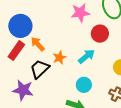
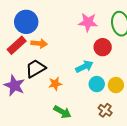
orange arrow: (38, 44) -> (39, 44), turned 126
orange star: (59, 58) -> (55, 84), moved
cyan circle: (84, 85) -> (97, 84), moved

